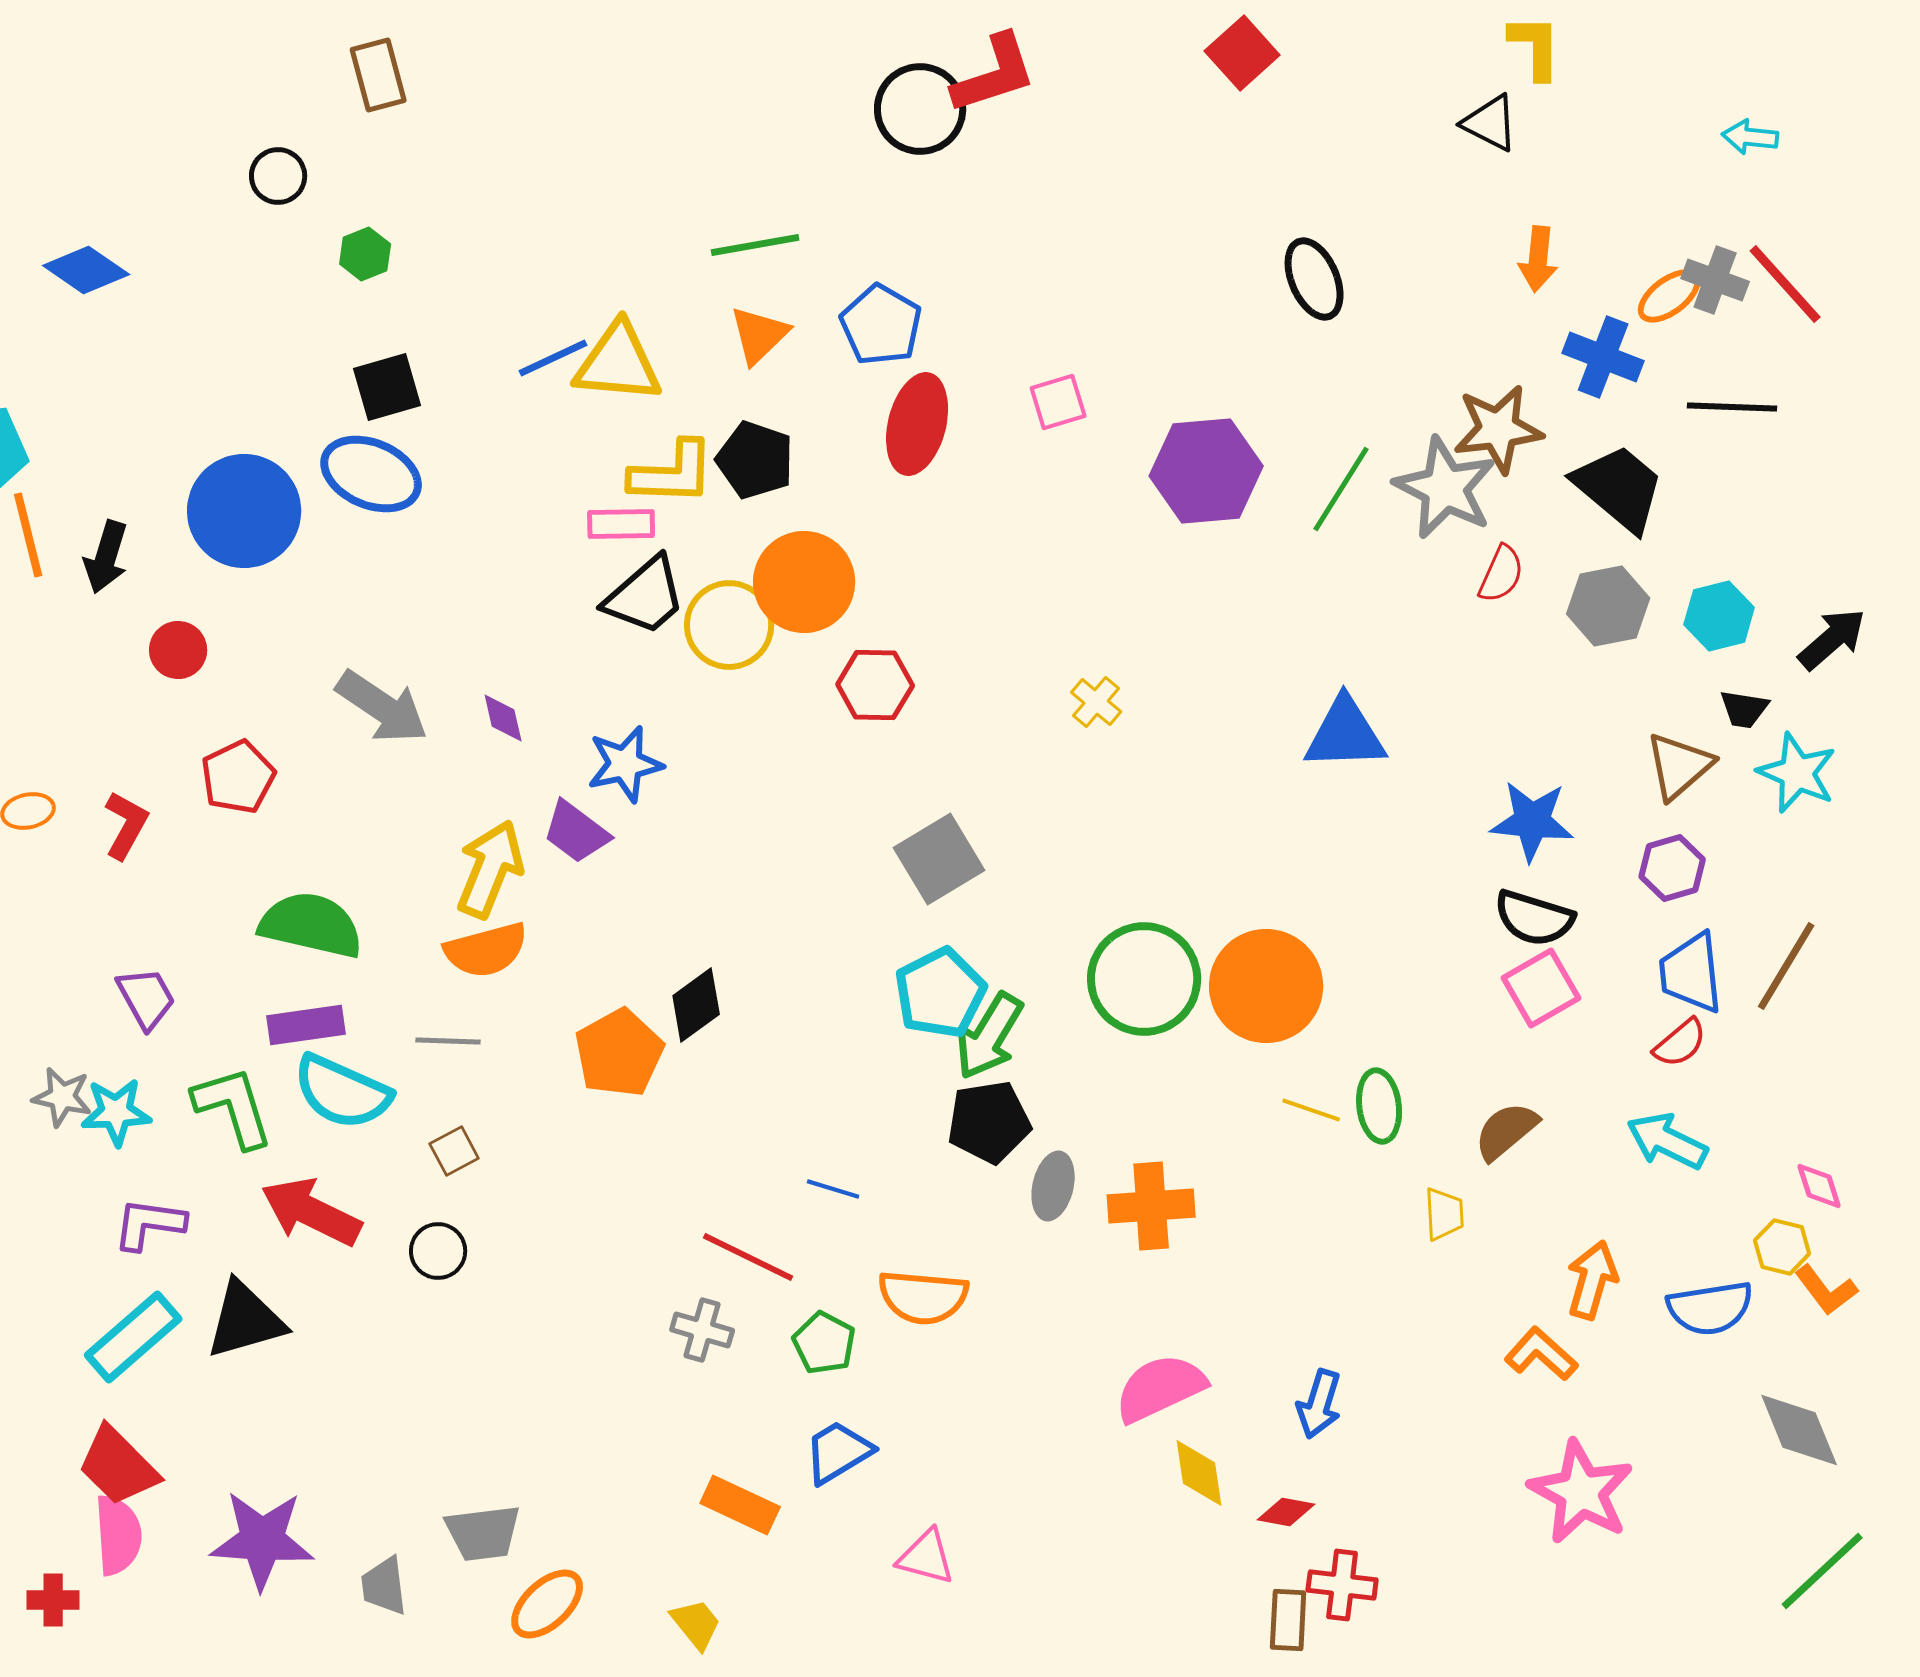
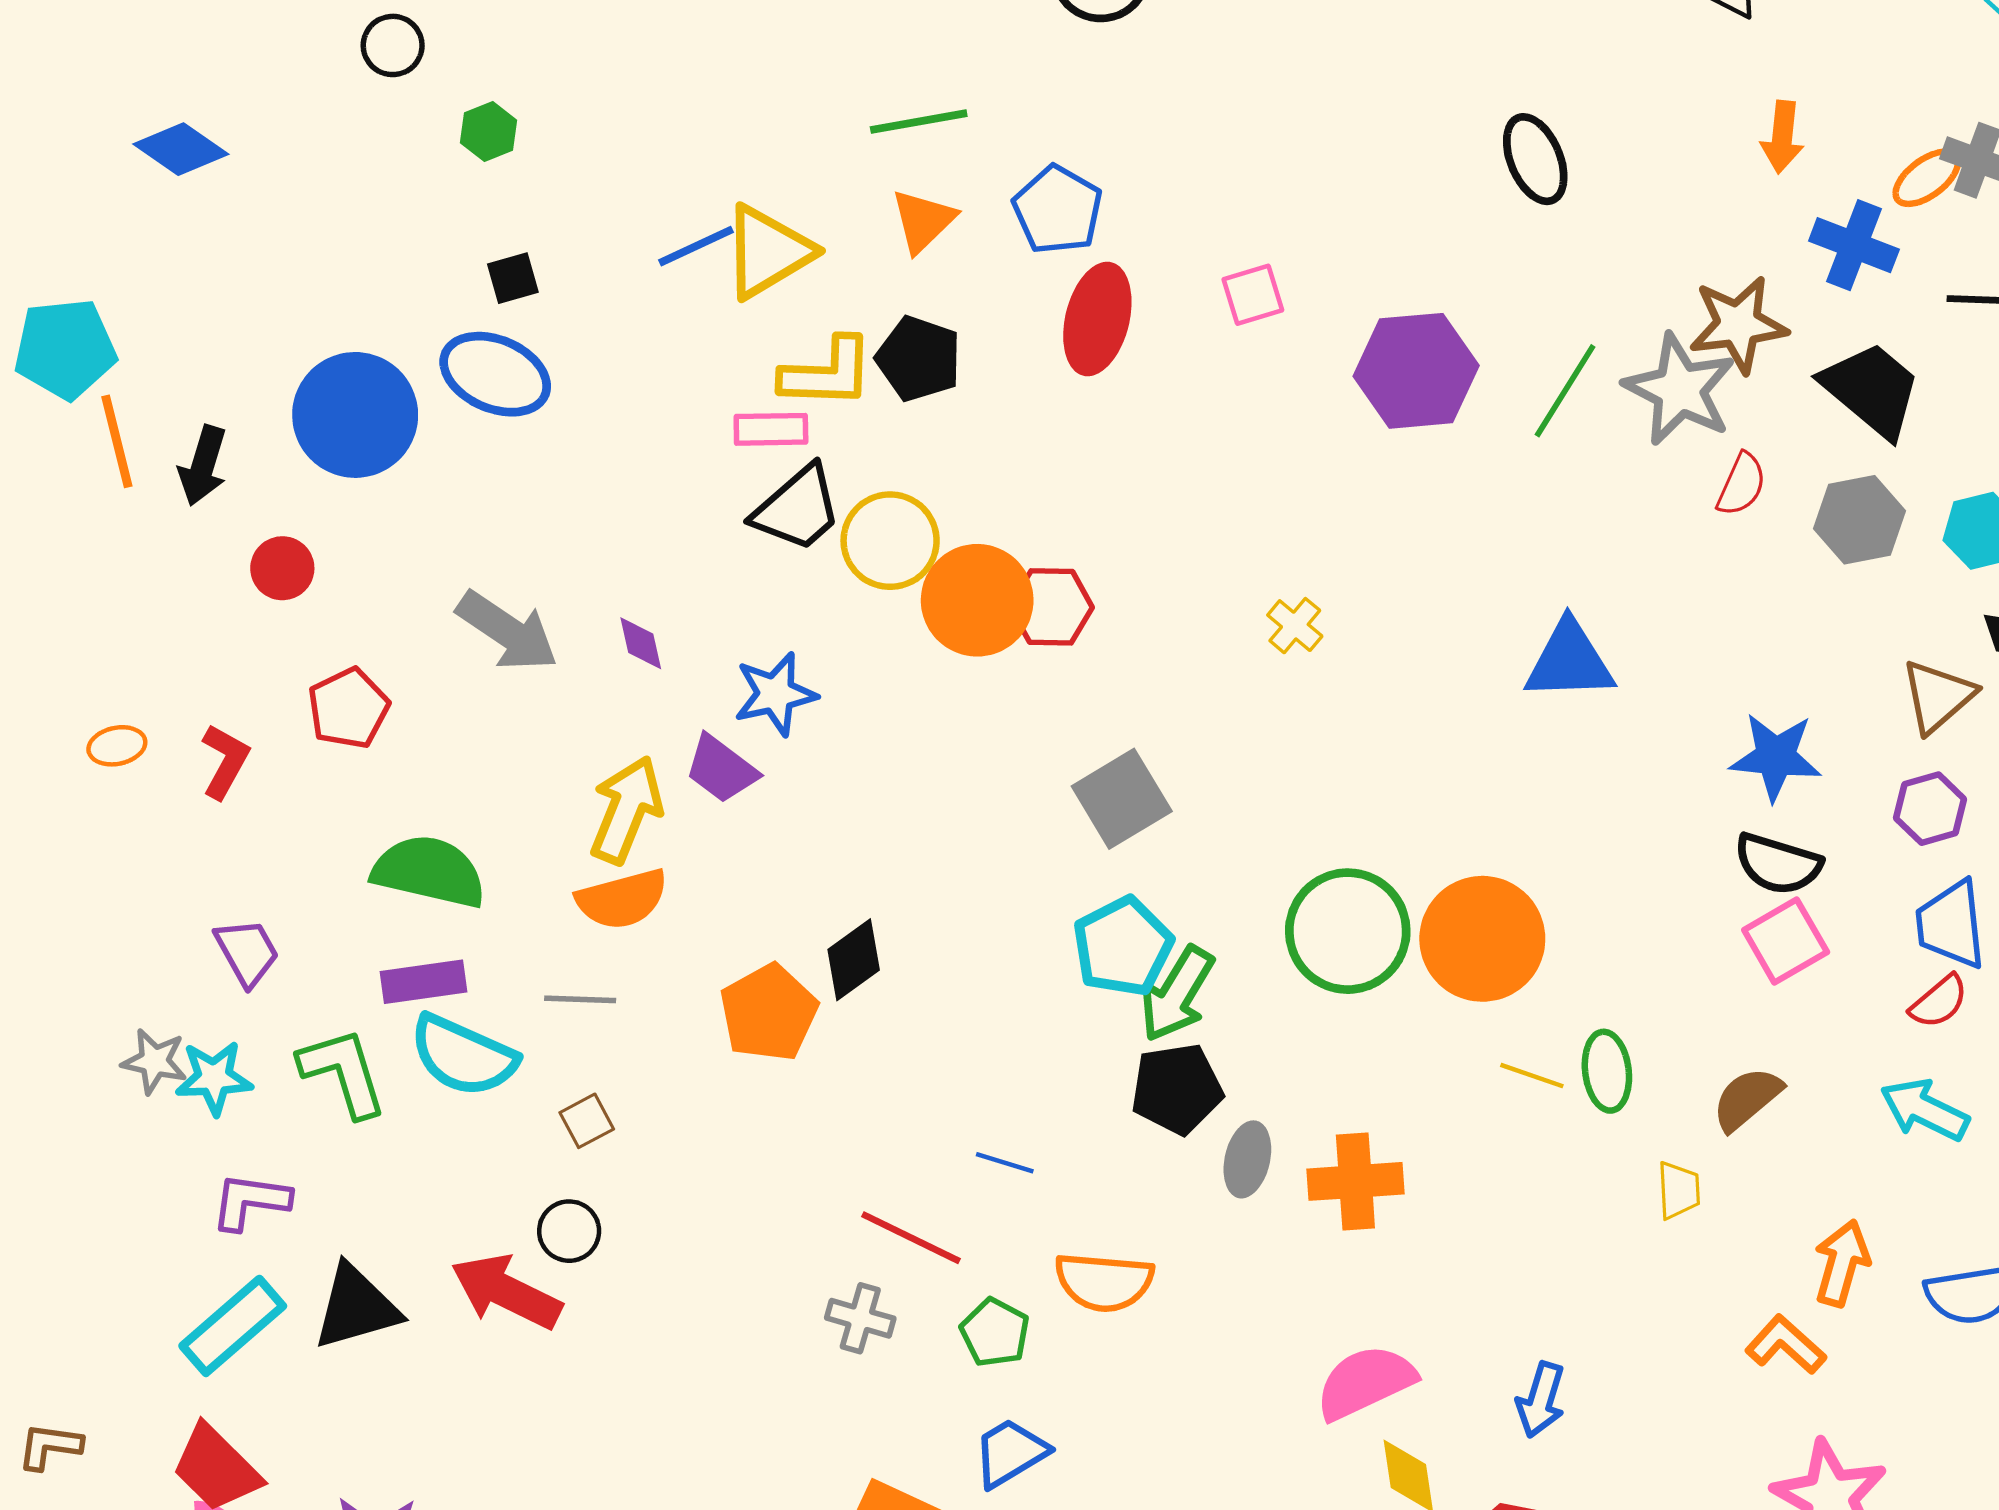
yellow triangle: (618, 363) -> (768, 252), turned -36
black square: (387, 387) -> (513, 278), size x0.7
orange circle: (804, 582) -> (977, 600), moved
red arrow: (311, 1212) -> (506, 1292), moved

